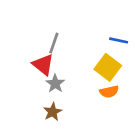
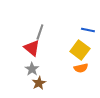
gray star: (55, 84) -> (32, 69), moved

